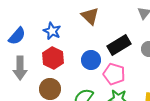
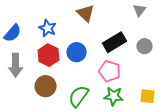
blue circle: (91, 60) -> (77, 52), moved

